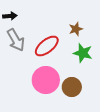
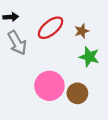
red ellipse: (47, 46) -> (51, 28), moved

